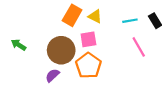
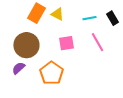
pink square: (88, 39) -> (66, 43), moved
orange pentagon: (88, 66) -> (51, 73), moved

